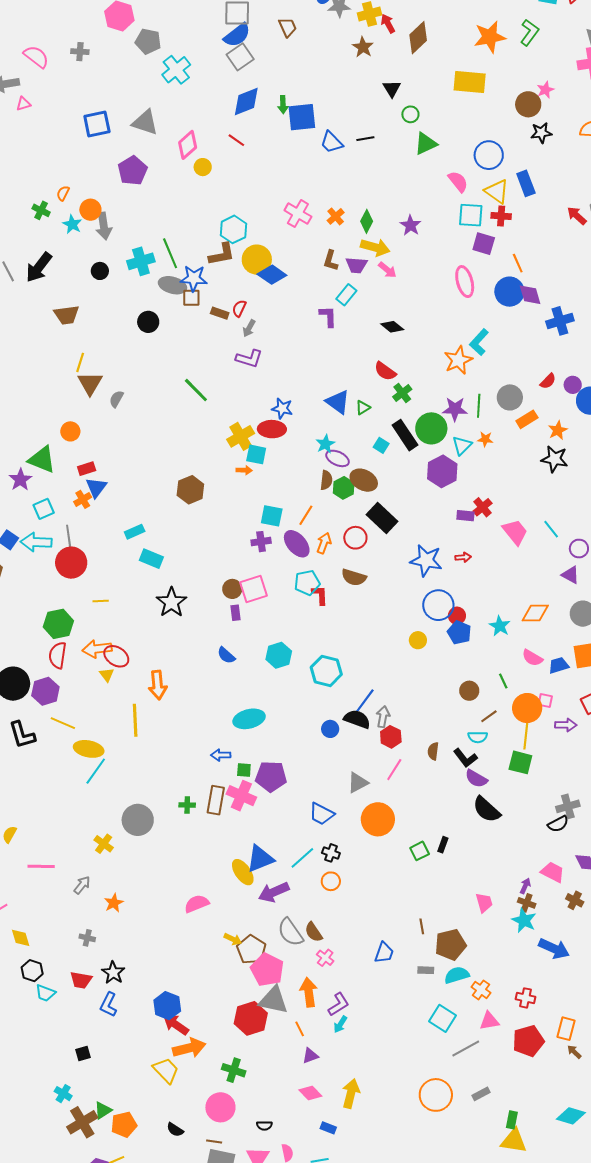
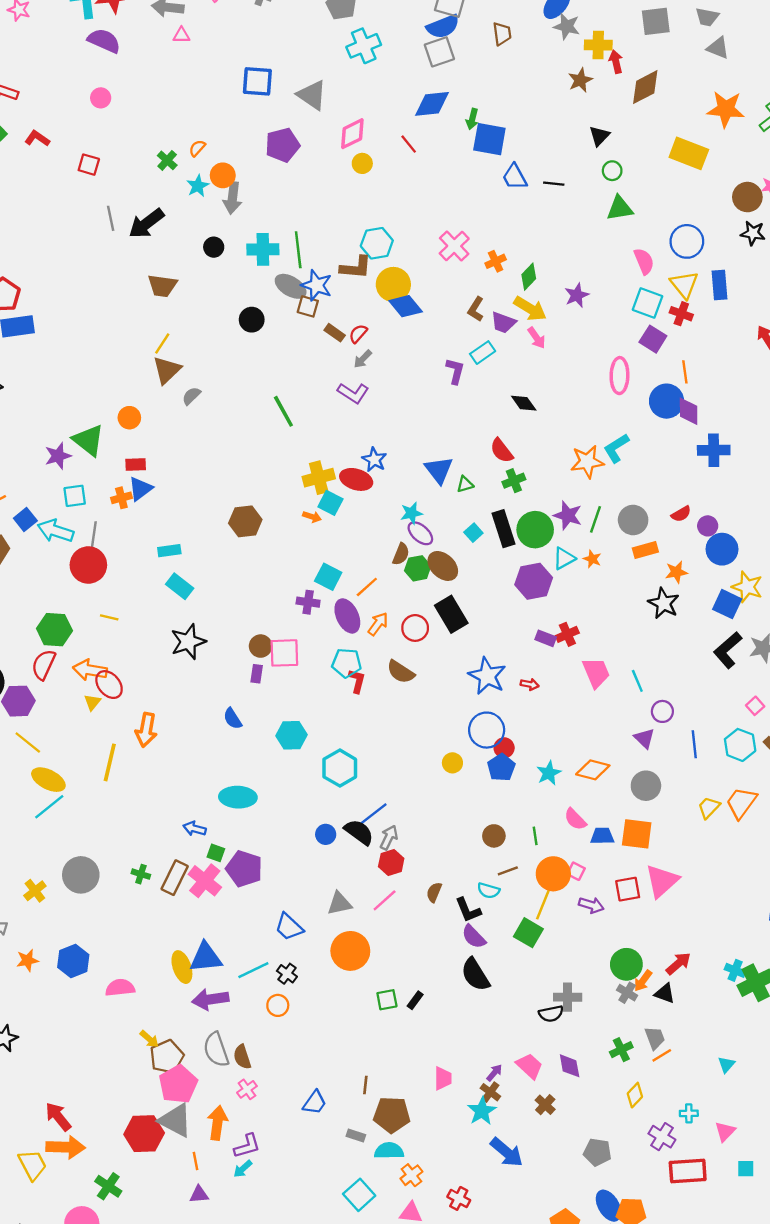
blue hexagon: (167, 1006) -> (73, 961), moved

